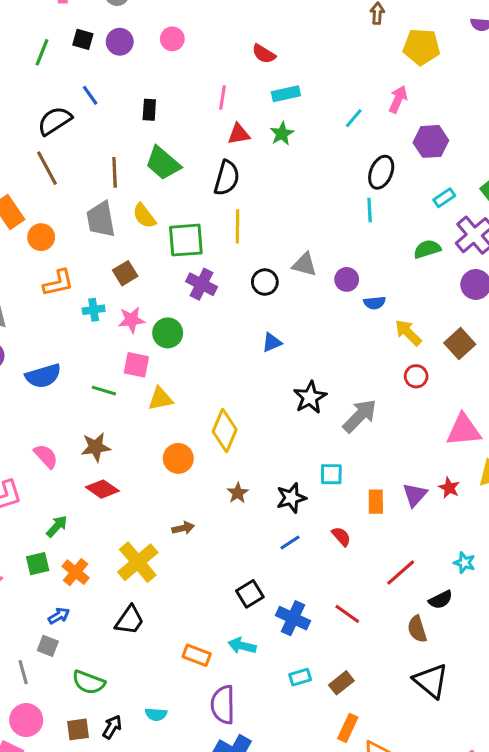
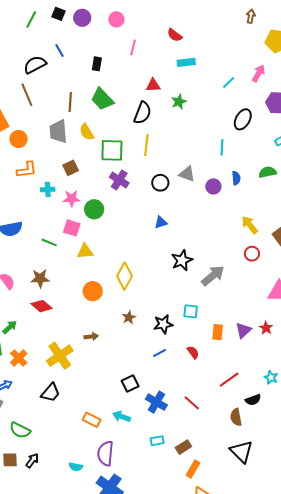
pink line: (223, 98) -> (133, 47), moved
green star: (282, 134) -> (179, 102), moved
cyan line: (370, 210) -> (222, 147), moved
blue semicircle: (374, 303) -> (236, 178), moved, turned -96
cyan semicircle: (156, 714) -> (76, 467), moved
orange rectangle: (348, 728) -> (193, 469), moved

